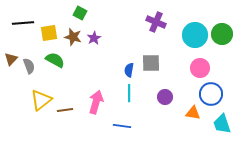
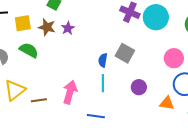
cyan circle: (195, 35) -> (156, 17), moved
gray square: (151, 63) -> (125, 53), turned 30

